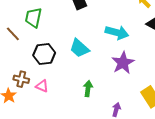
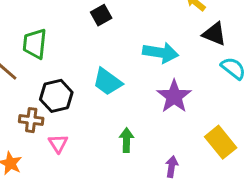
brown cross: (21, 79) -> (31, 120), moved
pink triangle: (42, 86) -> (58, 143), turned 40

